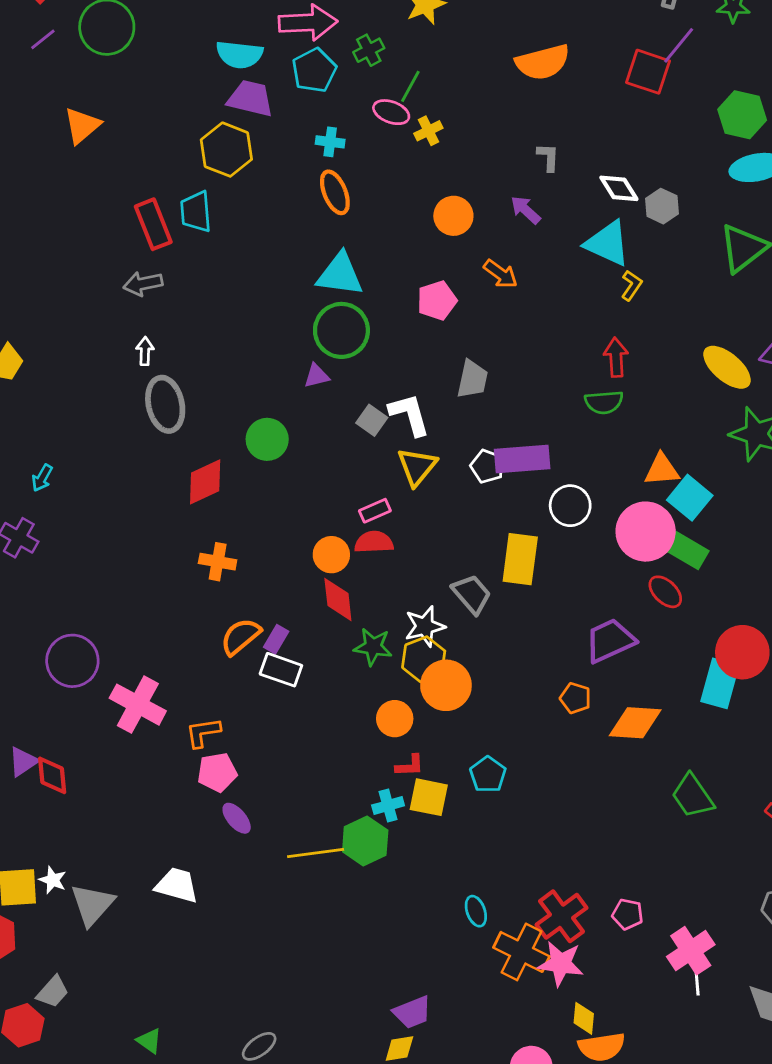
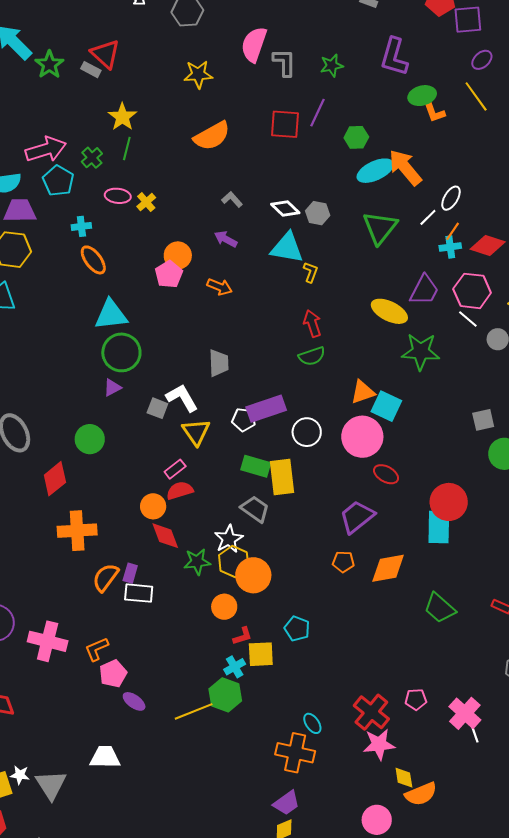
purple line: (679, 45) -> (317, 113), moved
green line: (410, 86) -> (127, 149), moved
green hexagon: (742, 115) -> (356, 137), size x0.7
gray L-shape: (548, 157) -> (232, 199), turned -30
pink pentagon: (437, 300) -> (169, 274), moved
green rectangle: (687, 550) -> (256, 466), moved
orange cross: (218, 562) -> (77, 531), size x1.5
orange cross: (521, 952) -> (295, 753), moved

